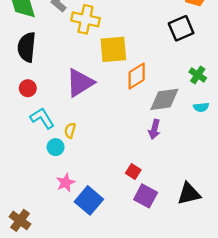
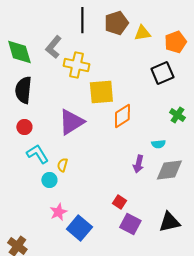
gray diamond: (164, 99) -> (169, 170), moved
cyan semicircle: (201, 107) -> (158, 144), moved

